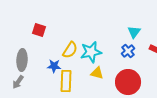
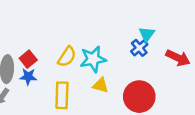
red square: (39, 30) -> (28, 59), moved, turned 32
blue cross: (128, 51) -> (139, 48), moved
blue star: (54, 66) -> (28, 77), moved

